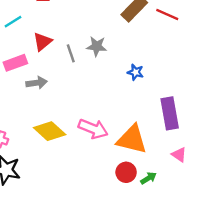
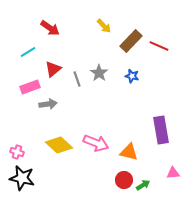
gray star: (97, 46) -> (99, 73), turned 30
blue star: (135, 72) -> (132, 76), moved
orange triangle: (132, 139) -> (129, 152), size x0.7
pink triangle: (179, 155) -> (173, 173), moved, turned -40

